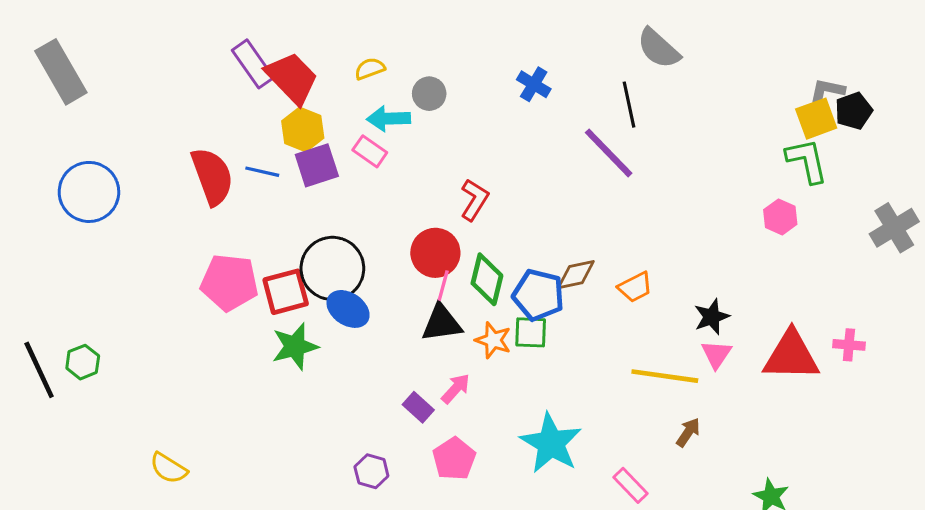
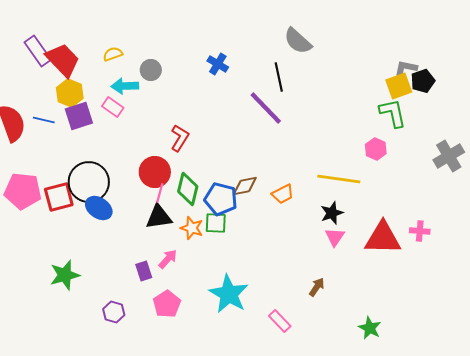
green star: (295, 346) -> (65, 275), moved
yellow line: (665, 376) -> (339, 179), moved
purple rectangle: (418, 407) -> (144, 271), turned 30

